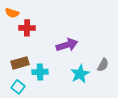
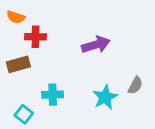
purple arrow: (67, 45) -> (96, 45), moved
brown rectangle: (20, 63) -> (18, 64), moved

